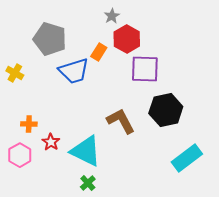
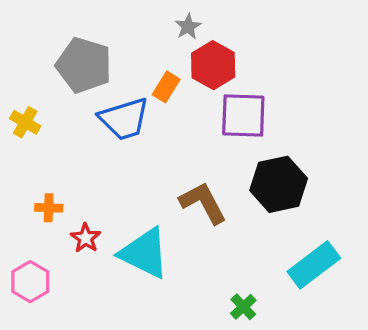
pink hexagon: (20, 155) -> (30, 282), moved
green cross: (88, 183) -> (243, 307), moved

